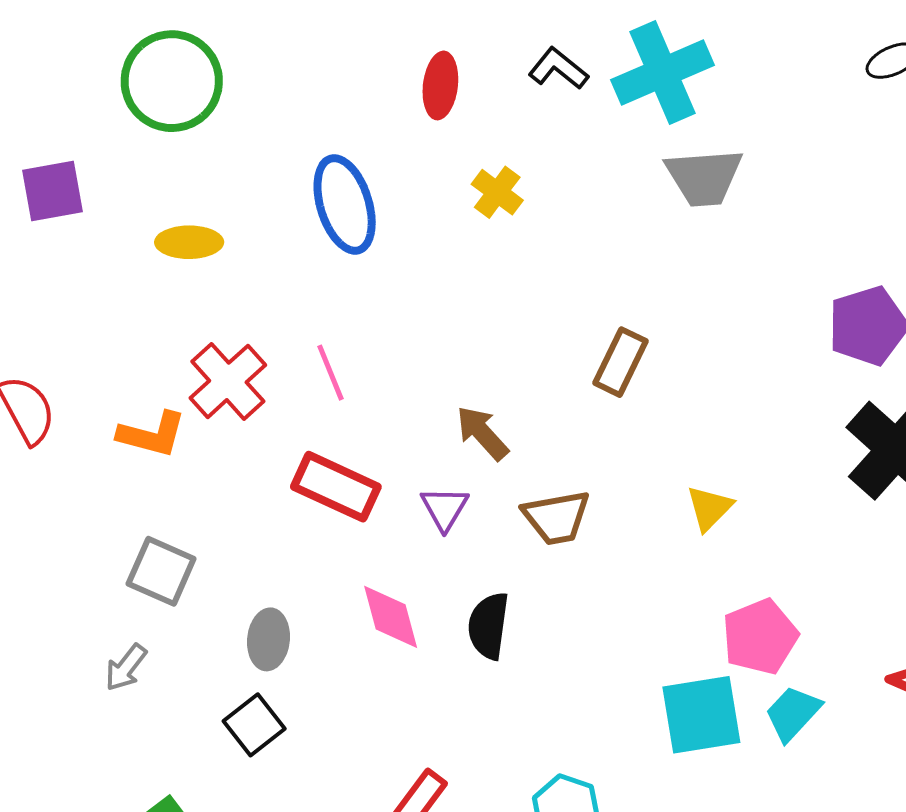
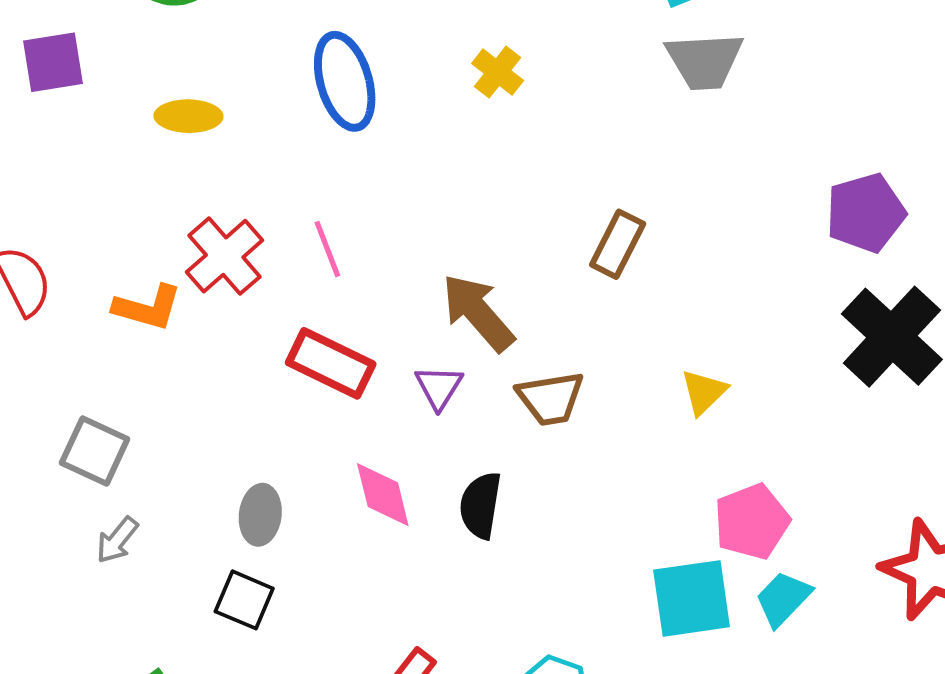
brown arrow: (482, 433) -> (478, 312), size x1.4
gray square: (161, 571) -> (95, 451), moved
black square: (254, 725) -> (244, 600), turned -30

